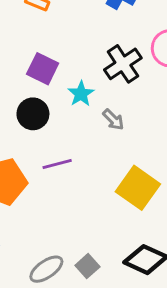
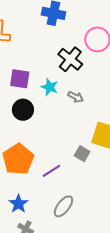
purple line: (57, 164) -> (51, 171), moved
gray square: (87, 266) -> (82, 154), moved

